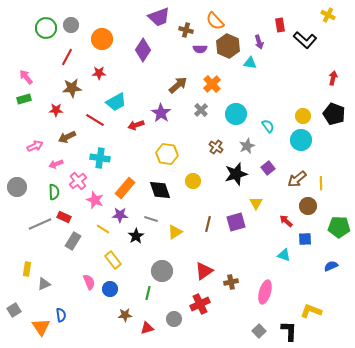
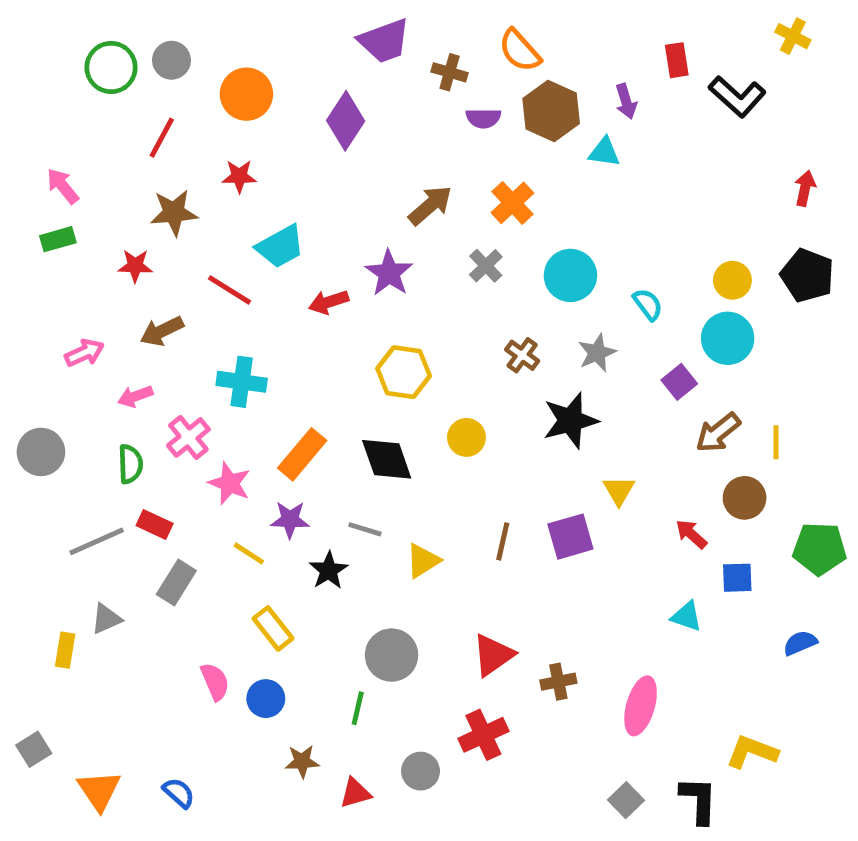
purple square: (268, 168) -> (679, 382), moved
gray triangle: (44, 284) -> (106, 619), moved
blue semicircle: (61, 315) -> (179, 793), moved, turned -40

